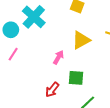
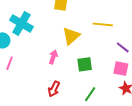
green square: (76, 78) -> (85, 64), moved

